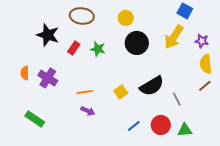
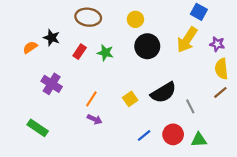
black star: (48, 35) -> (52, 38), size x0.7
orange semicircle: (25, 73) -> (30, 47), moved, turned 56
orange line: (85, 92) -> (91, 99), turned -49

